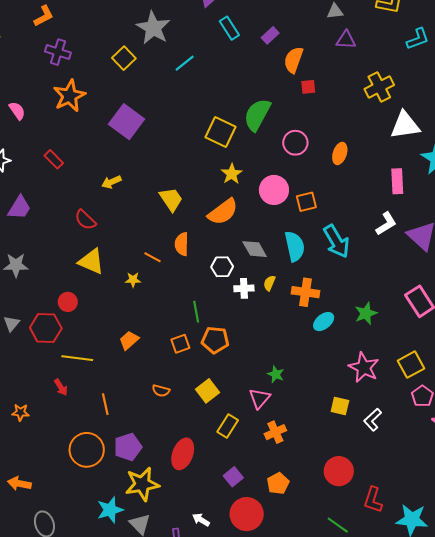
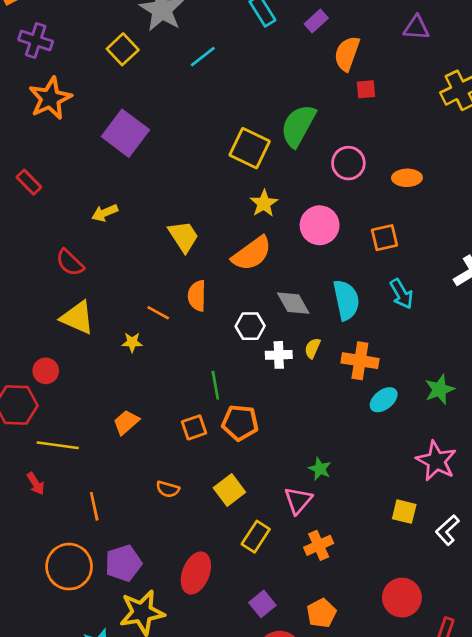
orange ellipse: (340, 153) -> (407, 178), turned 70
orange square: (306, 202) -> (384, 238), moved
cyan arrow: (336, 241) -> (401, 294), size x0.7

